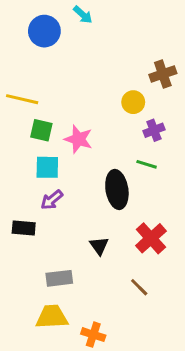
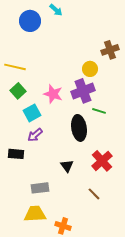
green square: (41, 130) -> (18, 91), moved, turned 35
purple cross: (154, 130) -> (83, 91), moved, size x1.6
cyan square: (47, 167) -> (32, 113), turned -30

